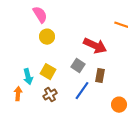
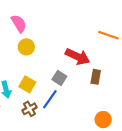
brown rectangle: (100, 76) -> (96, 77), moved
blue line: (82, 91) -> (50, 99), moved

